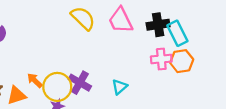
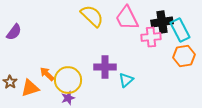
pink cross: (161, 59) -> (151, 37), moved
purple cross: (80, 83) -> (105, 67), moved, turned -30

